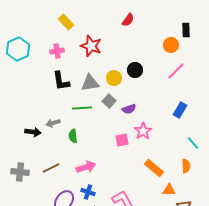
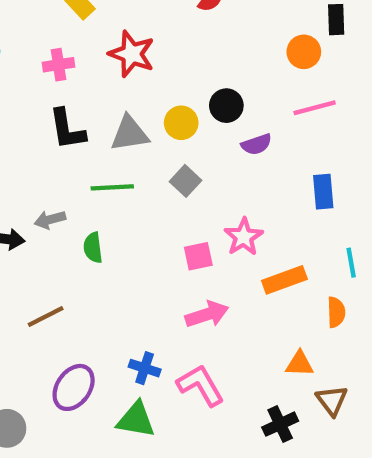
pink line: (176, 71) -> (315, 108), turned 30
gray square: (109, 101) -> (185, 181), moved
purple semicircle: (129, 109) -> (256, 144), moved
blue rectangle: (180, 110) -> (323, 192), turned -35
cyan line: (193, 143) -> (351, 263), turned 32
pink arrow: (86, 167) -> (207, 314), moved
orange rectangle: (154, 168) -> (284, 280), moved, turned -60
blue cross: (88, 192) -> (145, 368), moved

